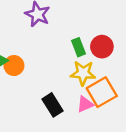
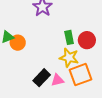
pink triangle: (85, 104) -> (57, 80), moved
black rectangle: (53, 105) -> (42, 78), turned 66

